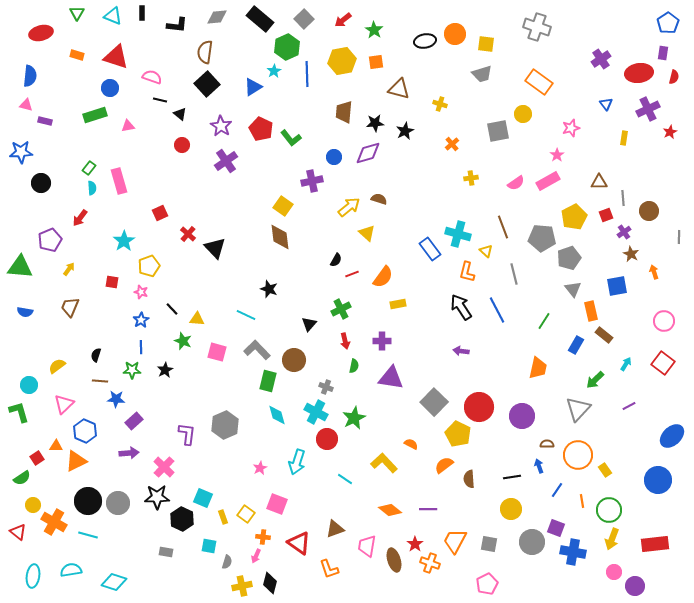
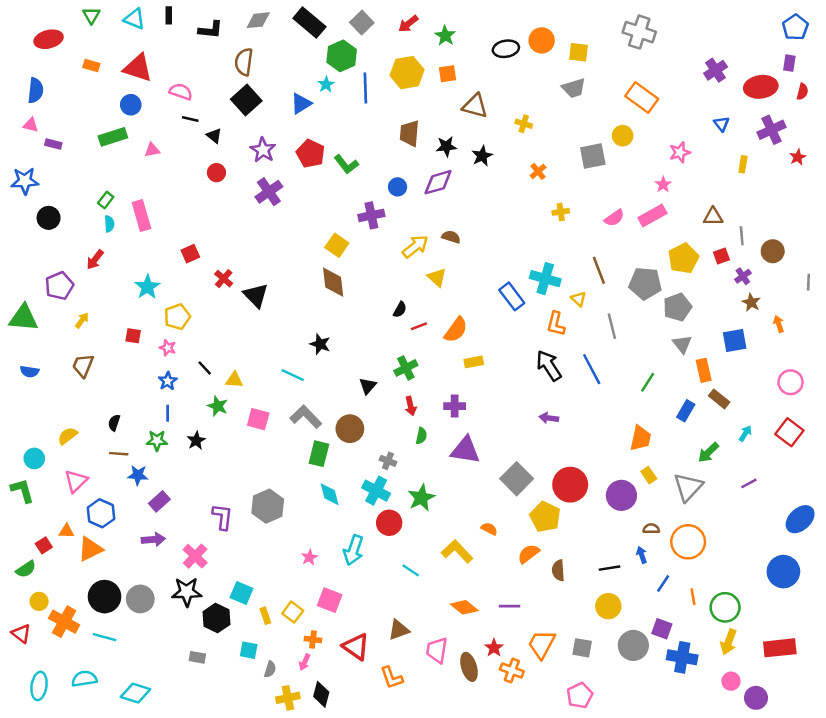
yellow rectangle: (605, 470) -> (649, 475), moved

